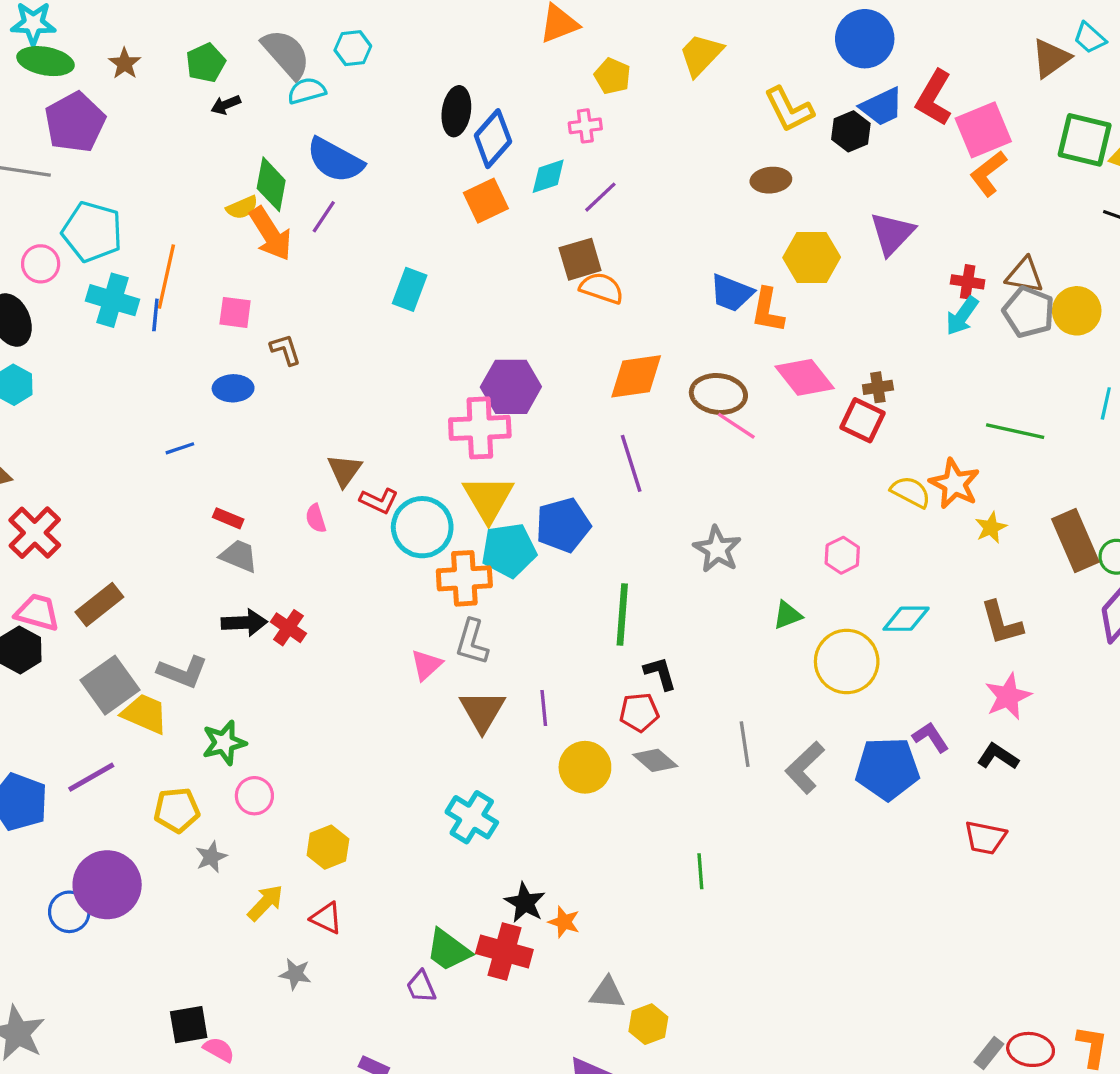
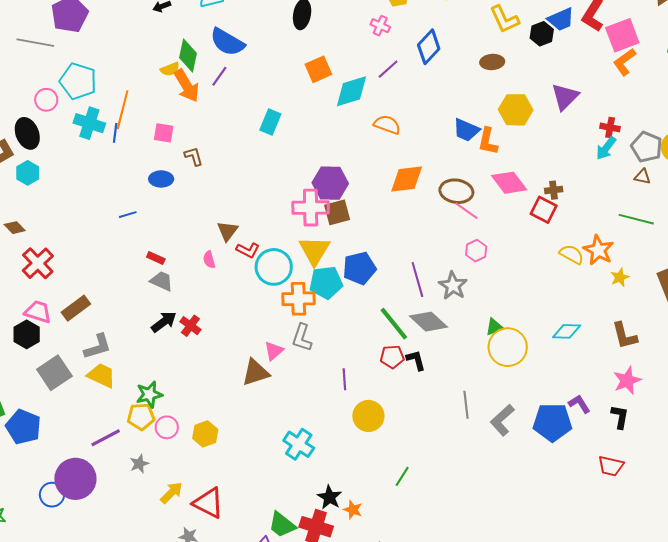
pink cross: (585, 126) -> (380, 26), turned 30
blue diamond: (493, 139) -> (429, 47), moved
cyan diamond: (548, 176) -> (352, 91), moved, size x1.5
brown square: (580, 259) -> (337, 212), moved
brown triangle: (1025, 275) -> (642, 177), moved, size x0.7
purple line: (631, 463) -> (417, 280), moved
pink hexagon: (842, 555) -> (476, 251), moved
green line: (622, 614) -> (394, 324), turned -45
black arrow: (244, 623) -> (164, 322), turned -36
yellow circle: (847, 662) -> (508, 347), moved
gray L-shape: (183, 672) -> (98, 347), moved, turned -40
gray square: (110, 685) -> (54, 373), moved
brown triangle: (482, 711) -> (255, 372), moved, turned 40
red pentagon: (639, 712) -> (392, 357), moved
black L-shape: (998, 756) -> (620, 417), turned 65
gray diamond: (655, 760) -> (429, 322), moved, size x1.4
purple line: (91, 777) -> (106, 438), moved
yellow pentagon: (177, 810) -> (141, 417), moved
yellow hexagon: (328, 847) -> (205, 434), moved
green line: (700, 871) -> (402, 476), moved, turned 35
red triangle: (326, 918) -> (208, 503), size x1.6

